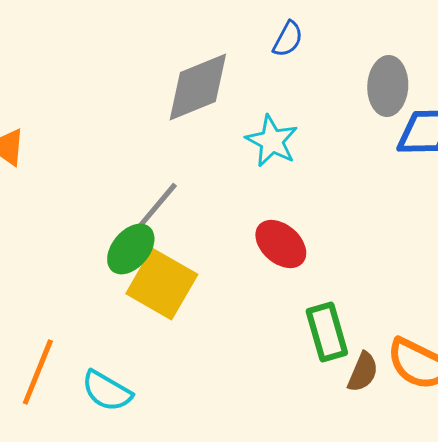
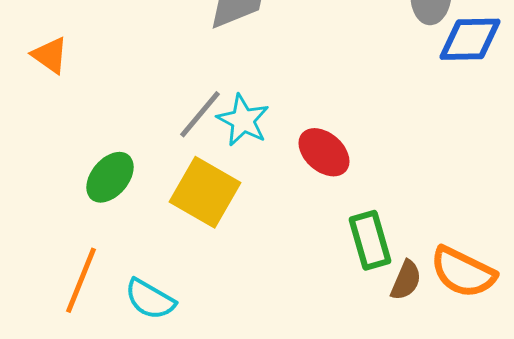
cyan star: (272, 141) -> (243, 120), moved
green ellipse: (131, 249) -> (110, 177), moved

